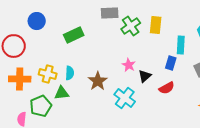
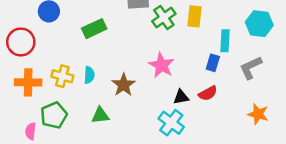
pink star: (129, 65) -> (161, 65), size x1.5
black triangle: (145, 76) -> (181, 97), moved, turned 32
green triangle: (62, 93) -> (100, 115), moved
cyan cross: (125, 98) -> (171, 123), moved

